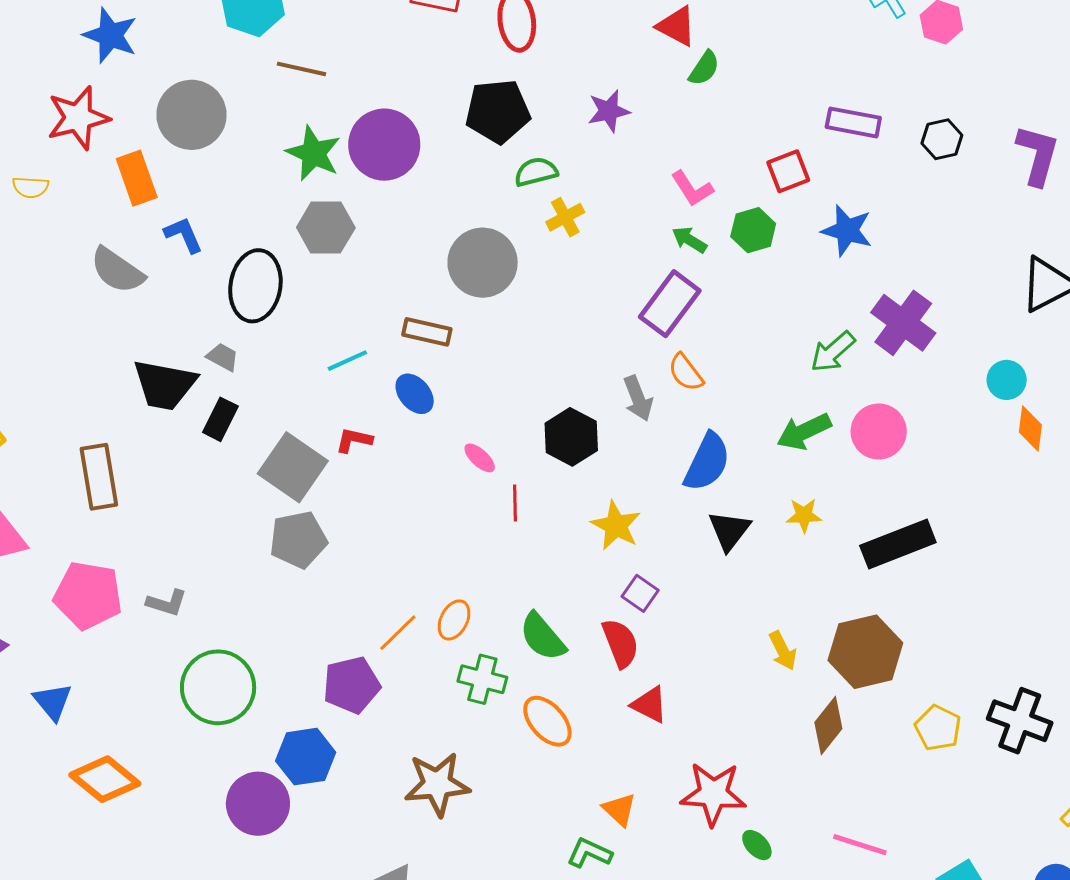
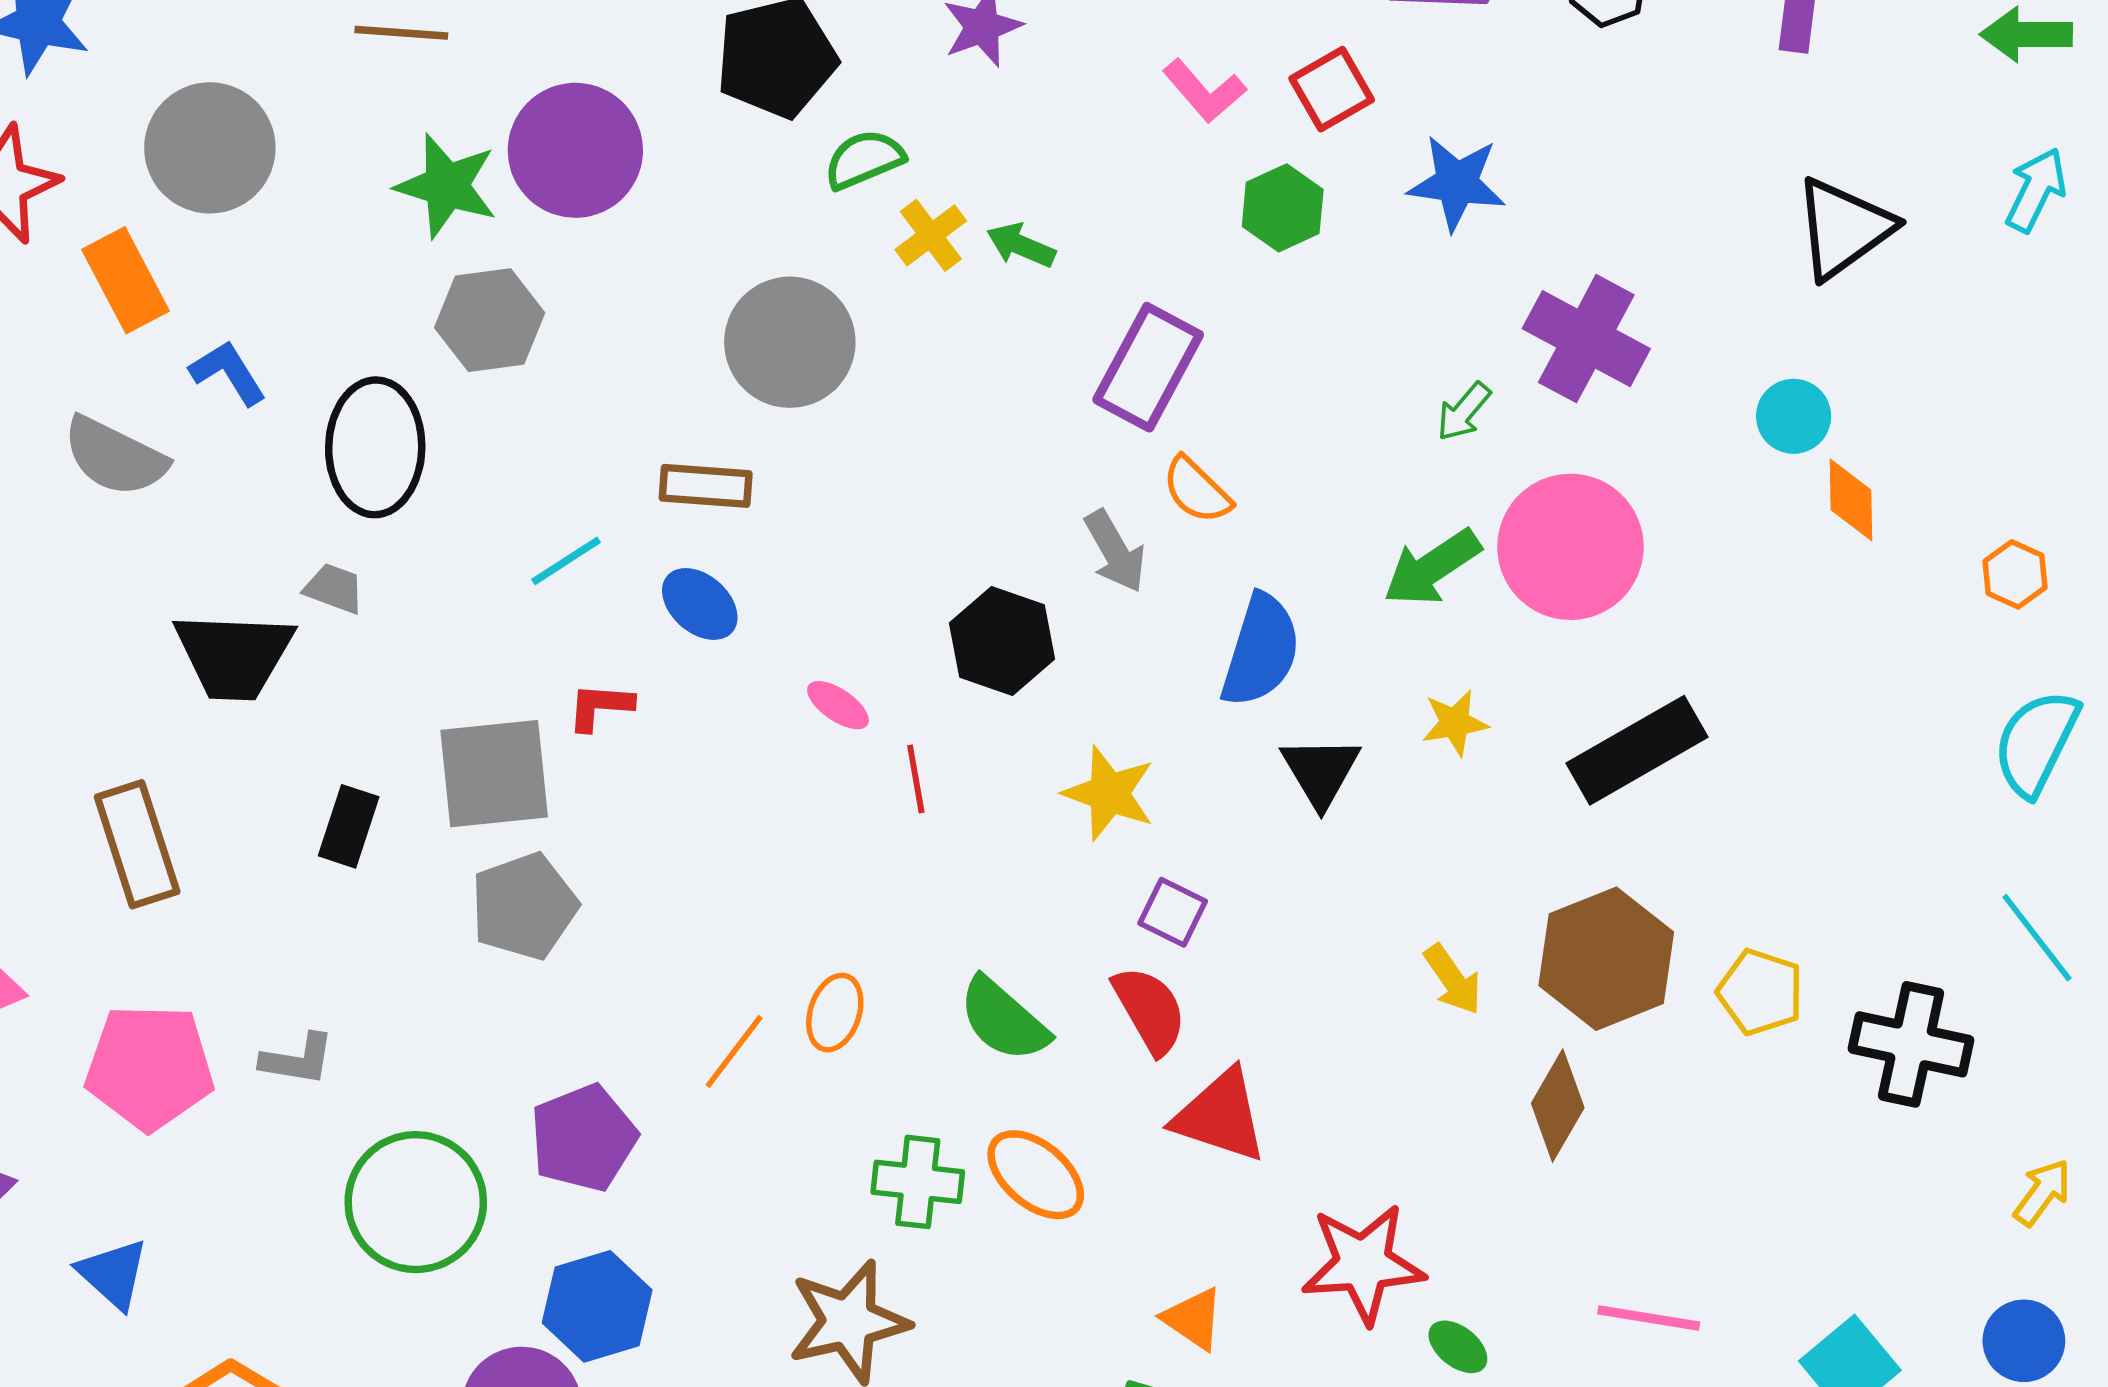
pink L-shape: (692, 189) -> (1204, 91), moved
green arrow: (689, 240) -> (1021, 245), moved
green arrow: (833, 352) -> (1464, 412), size x0.7
black rectangle: (220, 419) -> (349, 826), moved
pink circle: (879, 431) -> (1570, 547), size x1.4
gray square: (293, 467) -> (494, 774), turned -32
green cross: (482, 679) -> (918, 1182), moved
purple pentagon: (351, 685) -> (584, 1138), moved
red triangle: (650, 705) -> (1220, 1116), size x1.4
yellow pentagon: (938, 728) -> (1760, 992), moved

